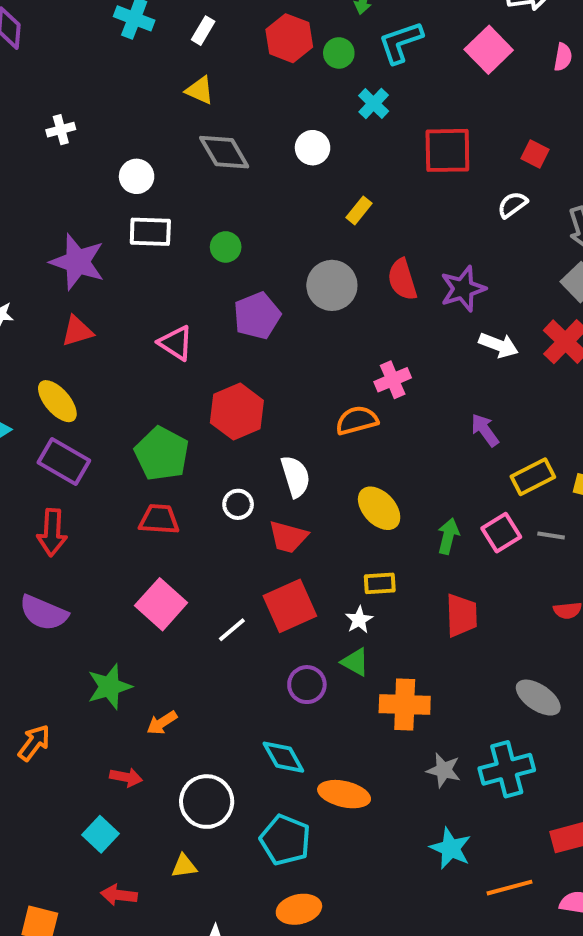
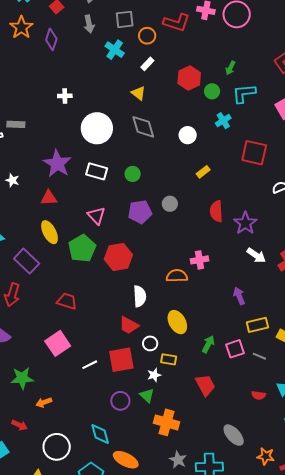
white circle: (137, 176) -> (97, 128), size x1.8
white rectangle: (150, 232) -> (97, 171), moved
gray circle: (332, 285) -> (170, 204), moved, size x0.6
purple star: (463, 289) -> (245, 223), turned -30
yellow ellipse: (57, 401) -> (50, 232), moved
green pentagon: (162, 454) -> (82, 248), moved
white circle: (238, 504) -> (150, 343), moved
red trapezoid: (461, 615) -> (205, 385), turned -40

